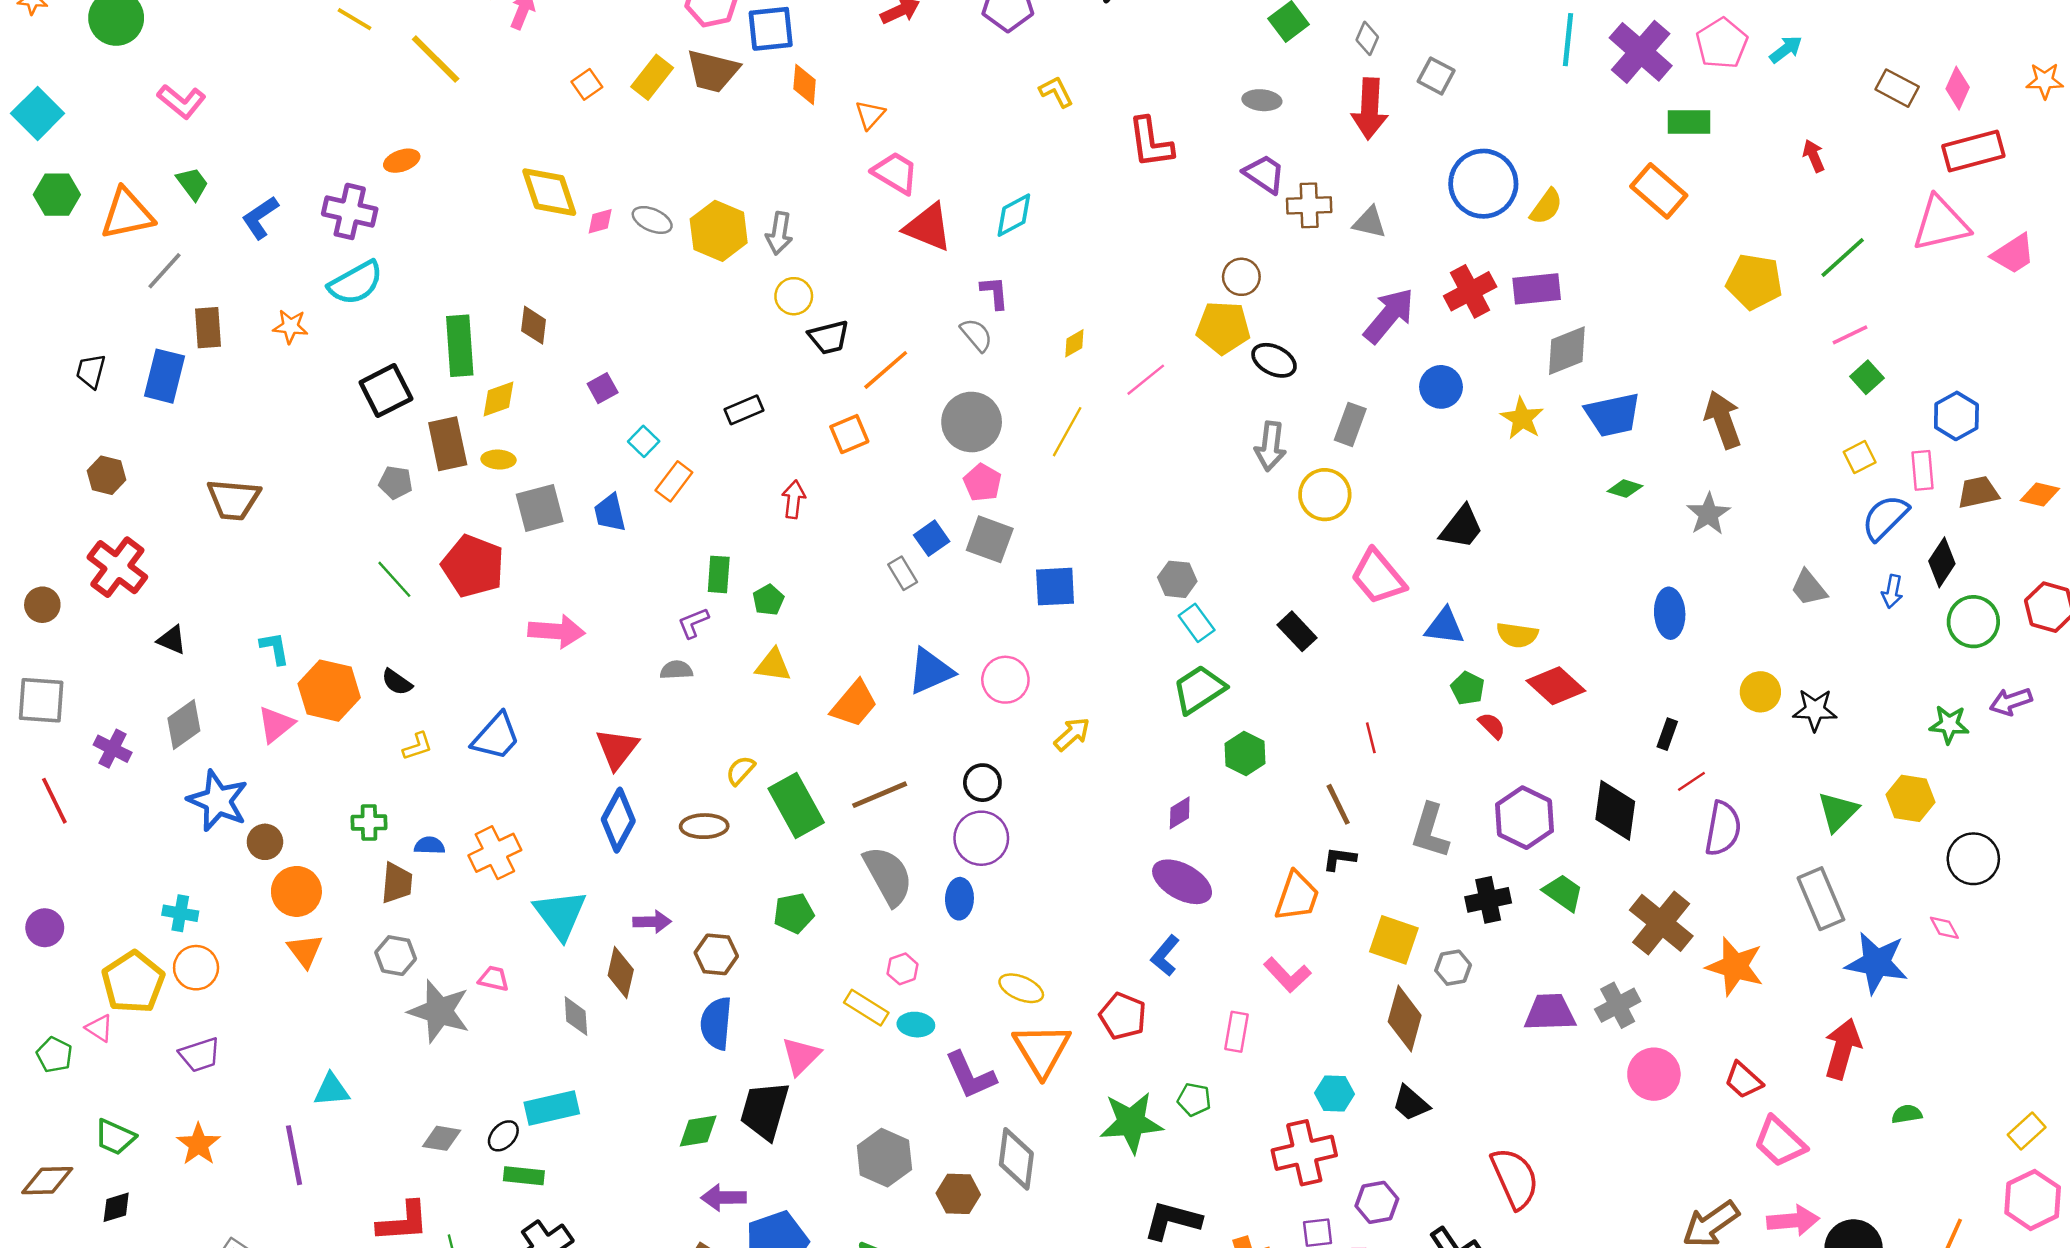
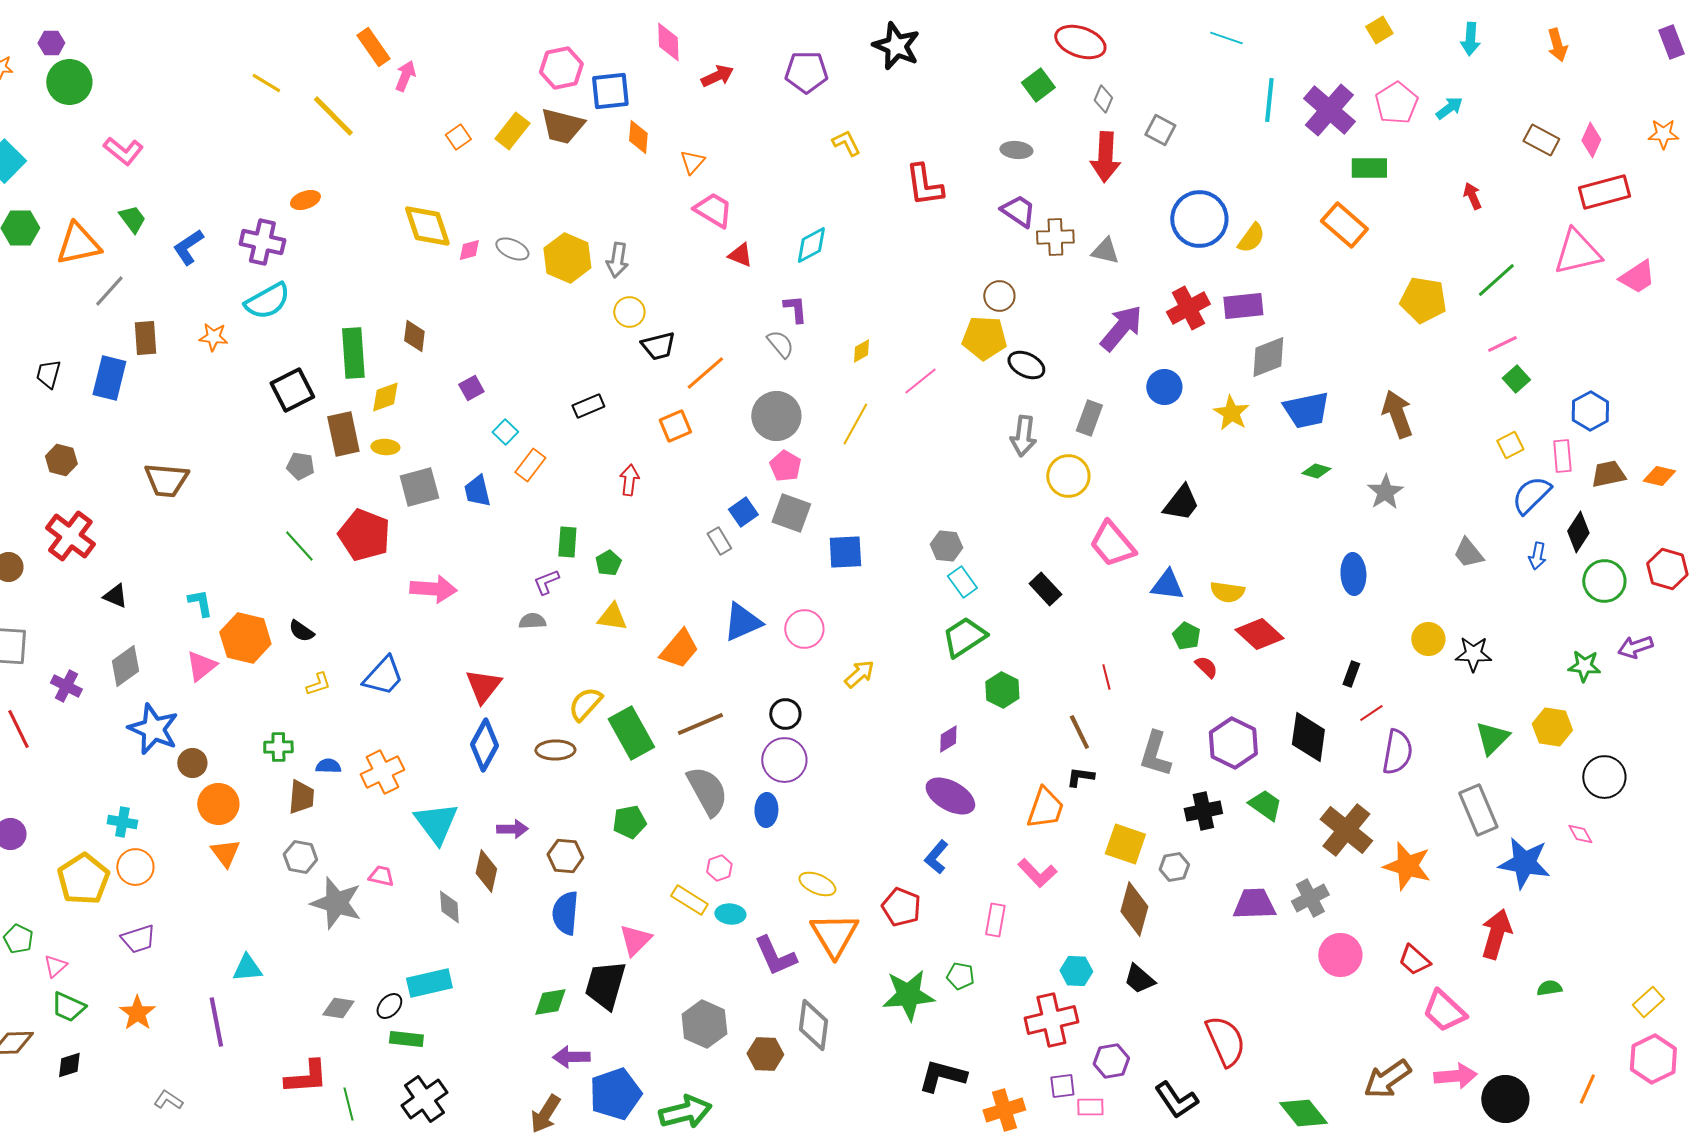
red triangle: (928, 227) -> (740, 255), size x0.6
yellow semicircle: (740, 770) -> (585, 704), size x1.4
pink triangle: (99, 1028) -> (55, 966), moved, turned 45

